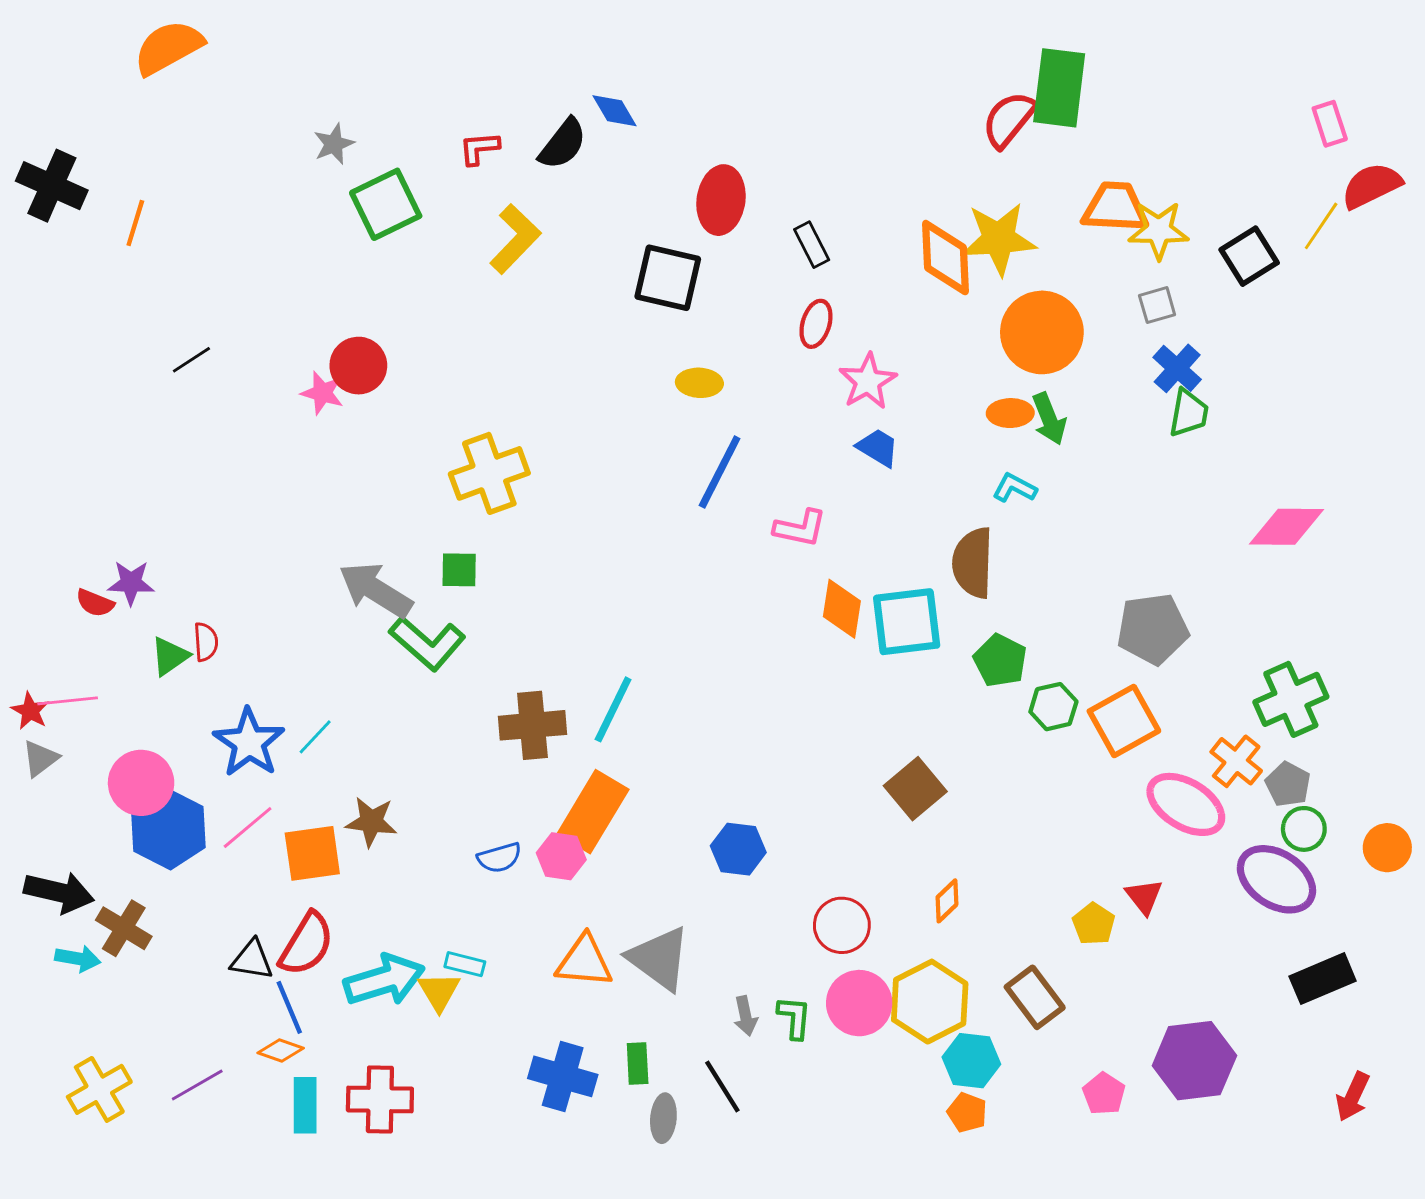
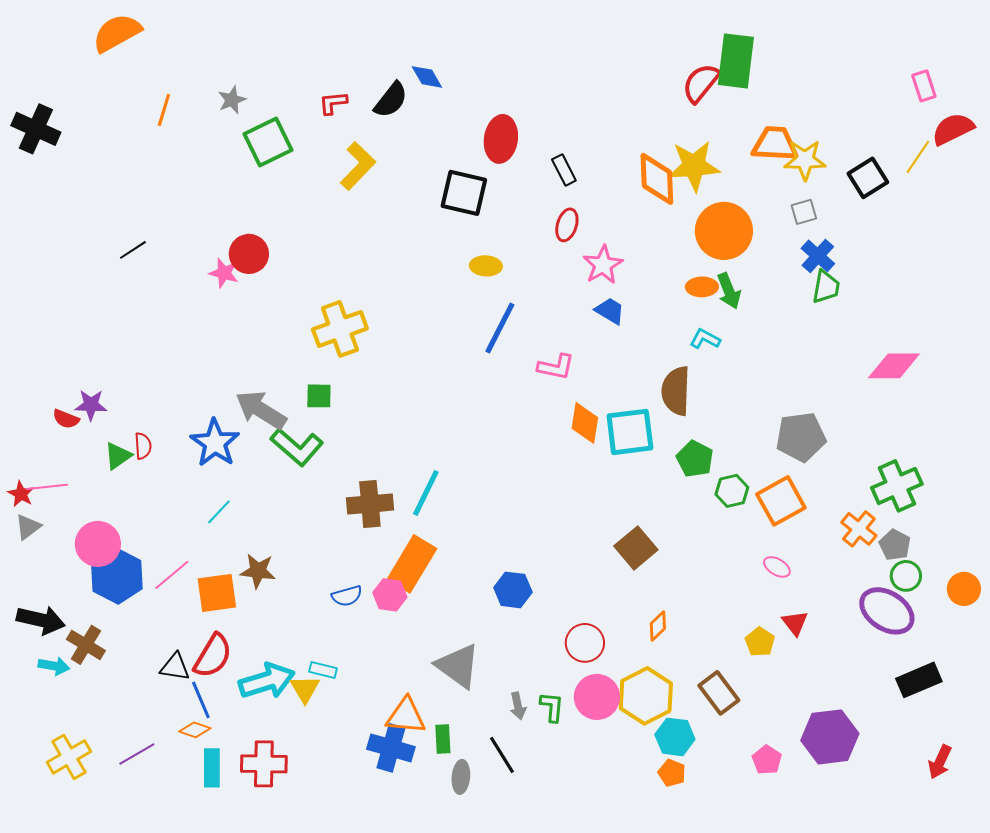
orange line: (135, 223) -> (164, 110), moved
blue star: (249, 743) -> (215, 443), moved
pink ellipse: (1186, 804) -> (777, 567), moved, size x0.5
orange triangle: (584, 961) -> (406, 716), moved

